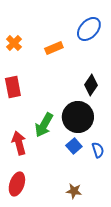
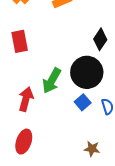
red arrow: (19, 143) -> (26, 99), turned 30
brown star: (74, 191) -> (92, 149), moved

